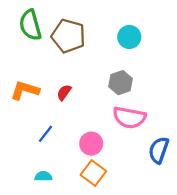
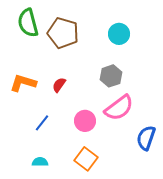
pink semicircle: (129, 117) -> (119, 108), turned -48
pink circle: (91, 144) -> (85, 121), moved

